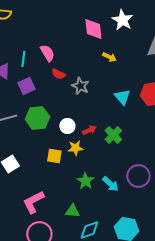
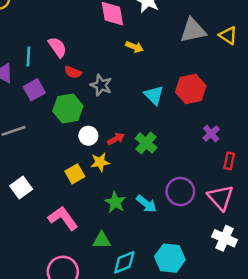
green hexagon: (37, 118) -> (68, 109), moved
yellow square: (54, 156) -> (75, 174), turned -35
pink L-shape: (33, 202) -> (63, 218), moved, turned 85

